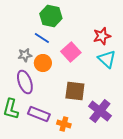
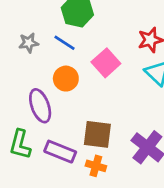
gray star: (25, 55) -> (29, 43), moved
brown square: (75, 91) -> (97, 134), moved

